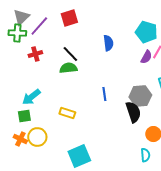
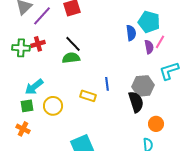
green cross: (17, 33) -> (21, 48), moved
blue semicircle: (108, 43) -> (131, 33), moved
purple semicircle: (146, 57) -> (149, 47), turned -40
yellow rectangle: (67, 113) -> (88, 96), moved
yellow circle: (37, 137) -> (53, 106), moved

